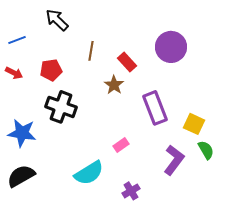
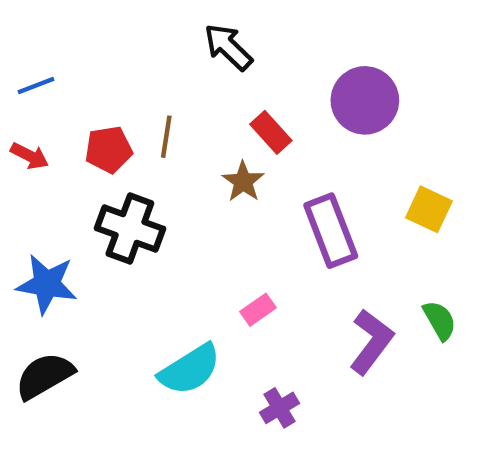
black arrow: (57, 20) -> (228, 47), moved
brown line: (91, 51) -> (166, 137), moved
yellow square: (194, 124) -> (429, 209), moved

